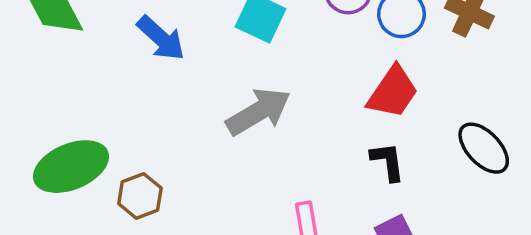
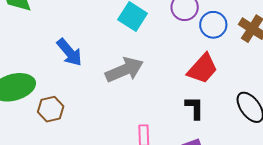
blue arrow: (161, 38) -> (69, 52), moved

